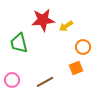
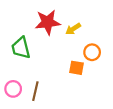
orange square: (76, 68) -> (77, 68), moved, turned 32
brown line: (45, 82) -> (35, 91), moved, turned -48

